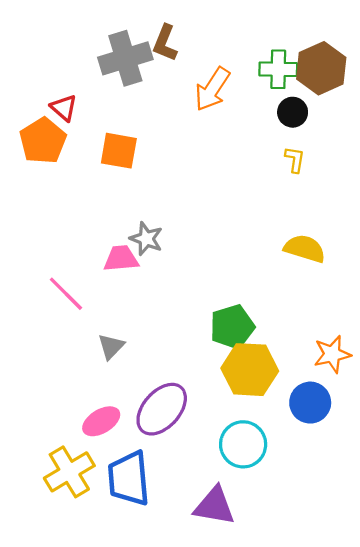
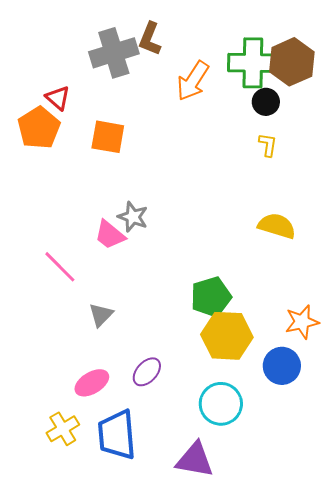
green cross: (278, 69) -> (253, 63), size x1.4
pink trapezoid: (121, 258) -> (110, 235), turned -136
purple ellipse: (162, 409) -> (147, 372), size x0.6
yellow cross: (69, 472) -> (63, 429), size x0.7

